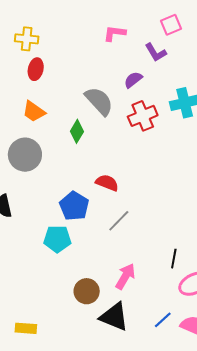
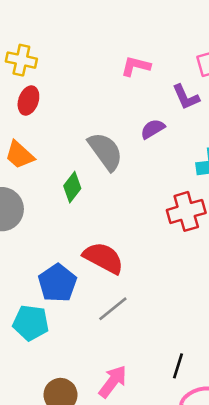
red cross: (143, 116) -> (186, 211), moved
red semicircle: (107, 183) -> (103, 258), size x1.4

